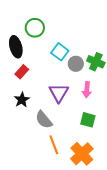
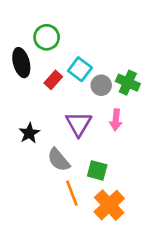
red rectangle: (22, 72) -> (53, 80), moved
green square: (88, 120) -> (97, 170), moved

